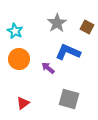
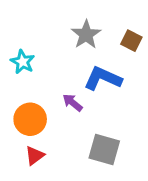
cyan star: (15, 31) -> (23, 62), moved
orange circle: (19, 59) -> (30, 119), moved

